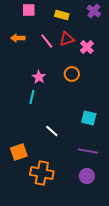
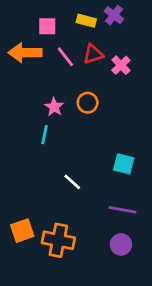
pink square: (29, 10) -> (47, 26), moved
purple cross: (94, 11) -> (114, 15), moved
orange arrow: (18, 38) -> (25, 53), size x1.6
orange circle: (72, 74) -> (88, 103), moved
orange square: (19, 152) -> (22, 231), moved

